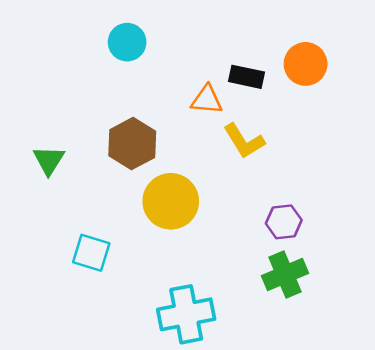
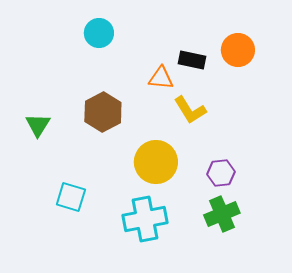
yellow circle: (171, 201) -> (156, 162), moved
cyan cross: (186, 314) -> (145, 219), moved

